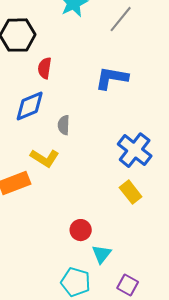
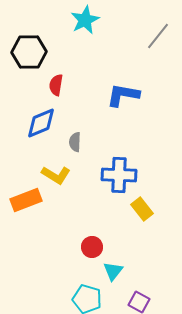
gray line: (121, 19) -> (158, 36), moved
blue cross: (135, 150) -> (119, 175), moved, turned -36

